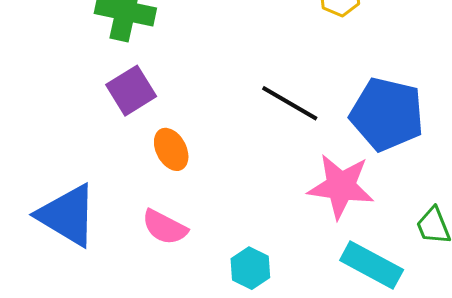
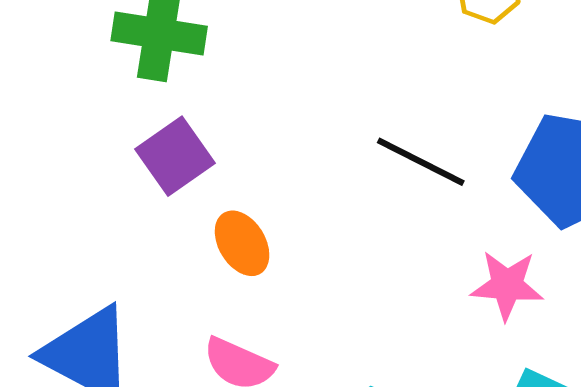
pink star: (341, 186) -> (507, 285), size x0.7

